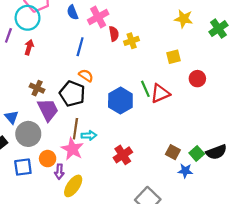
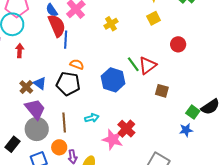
red semicircle: (114, 34) -> (57, 26), moved, size x1.6
yellow square: (173, 57) -> (154, 18), moved
brown cross: (37, 88) -> (26, 87), moved, turned 32
purple trapezoid: (48, 110) -> (35, 109), moved
blue triangle: (11, 117) -> (40, 83), moved
brown line: (75, 129) -> (64, 122), moved
pink star: (72, 149) -> (113, 139), moved
brown square: (173, 152) -> (162, 91), moved

